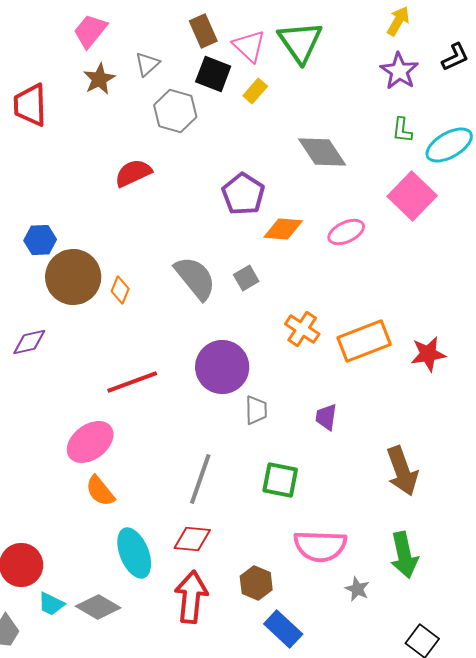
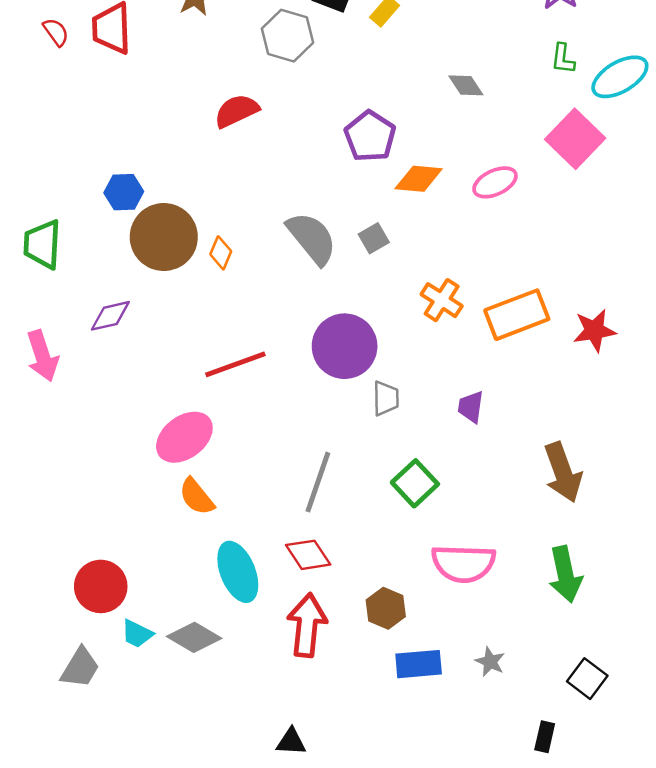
gray diamond: (322, 152) -> (466, 85), size x0.6
green square: (280, 480) -> (415, 483), turned 36
red diamond: (192, 539) -> (308, 555), turned 51
gray star: (357, 589) -> (490, 662), moved
blue rectangle: (283, 629) -> (419, 664), turned -48

